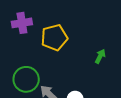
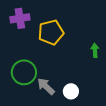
green arrow: (100, 56) -> (95, 50), turned -32

